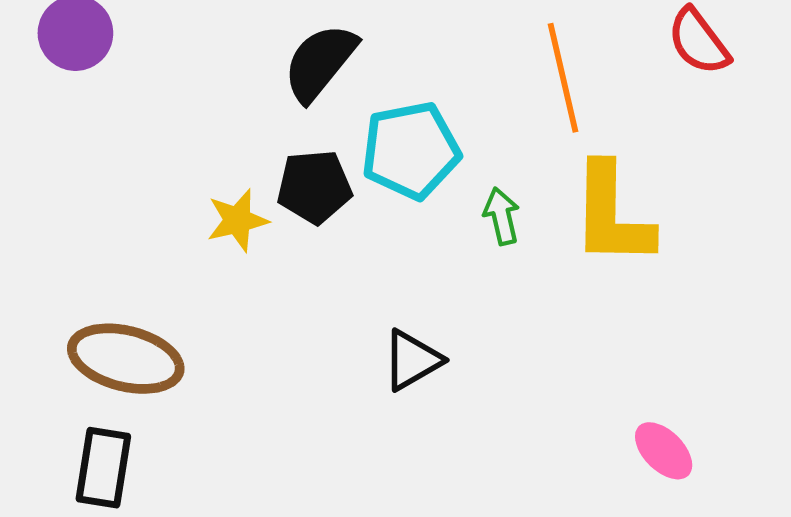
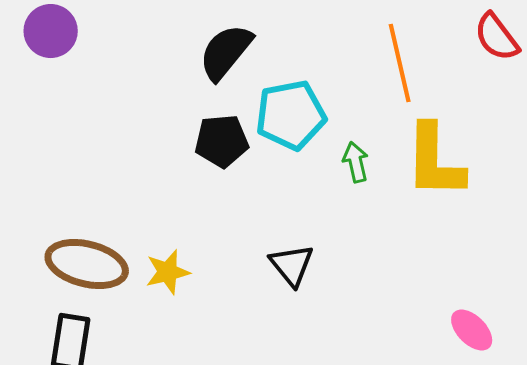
yellow star: (238, 220) -> (168, 272), moved
black triangle: (412, 360) -> (292, 265), turned -39

